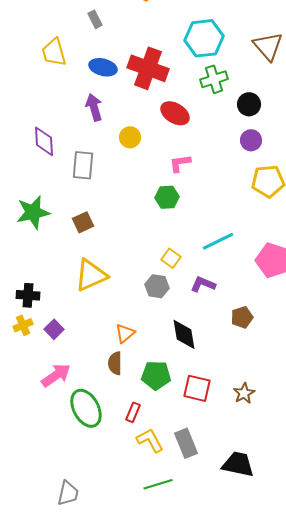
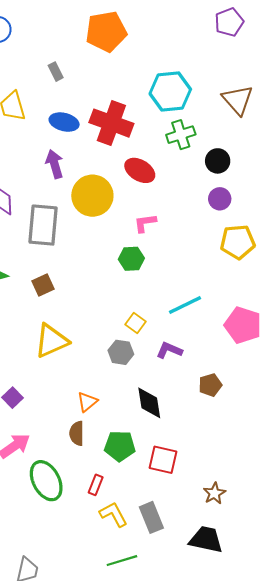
yellow circle: (130, 137) -> (92, 196), size x1.8
gray rectangle: (83, 165) -> (43, 225), size x1.4
brown star: (244, 393) -> (214, 493), moved

